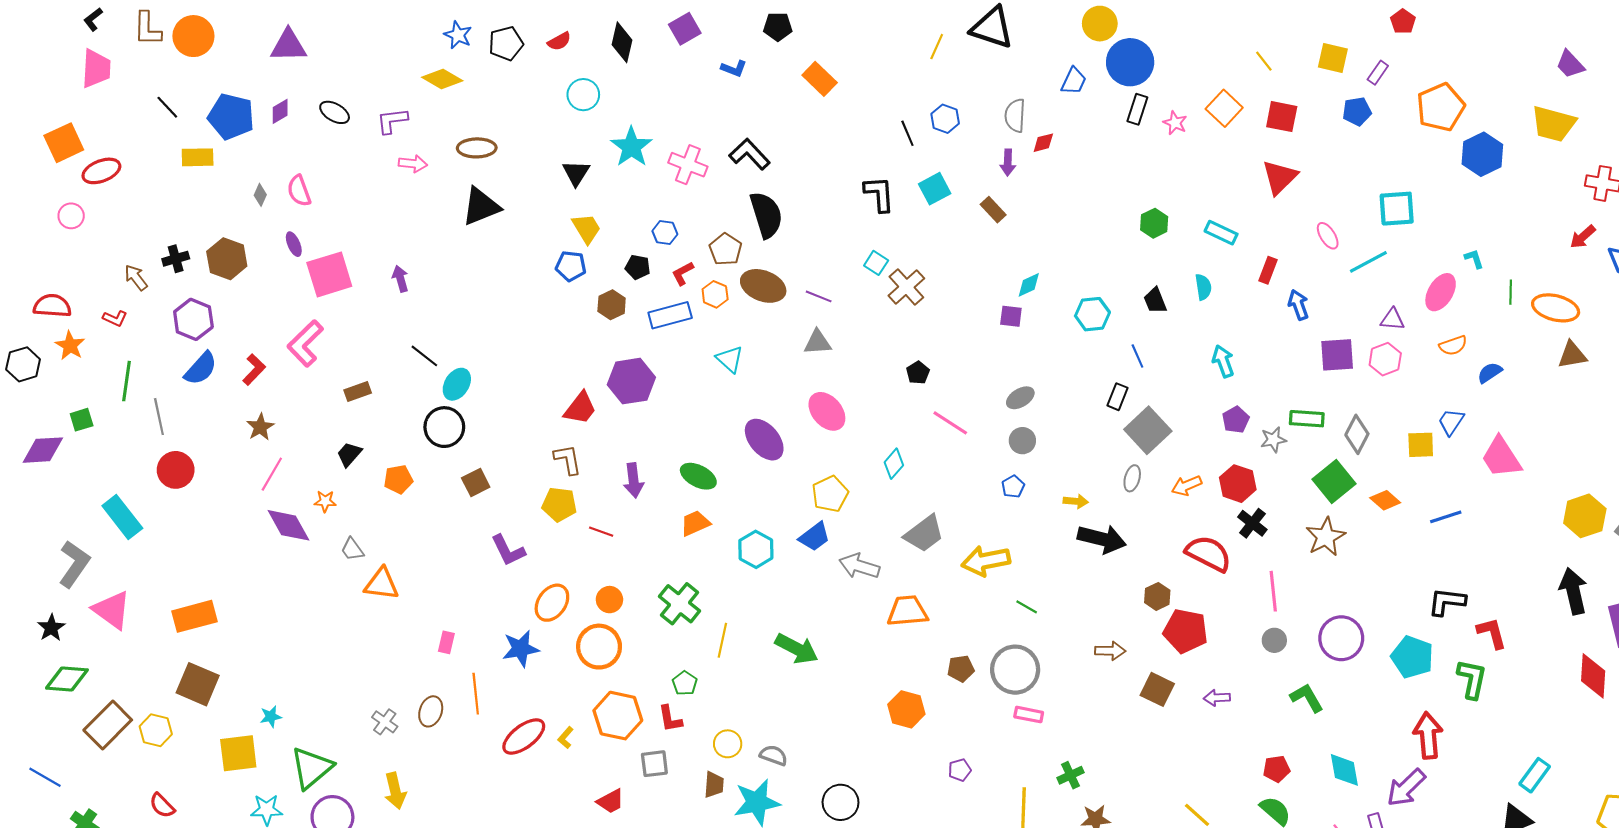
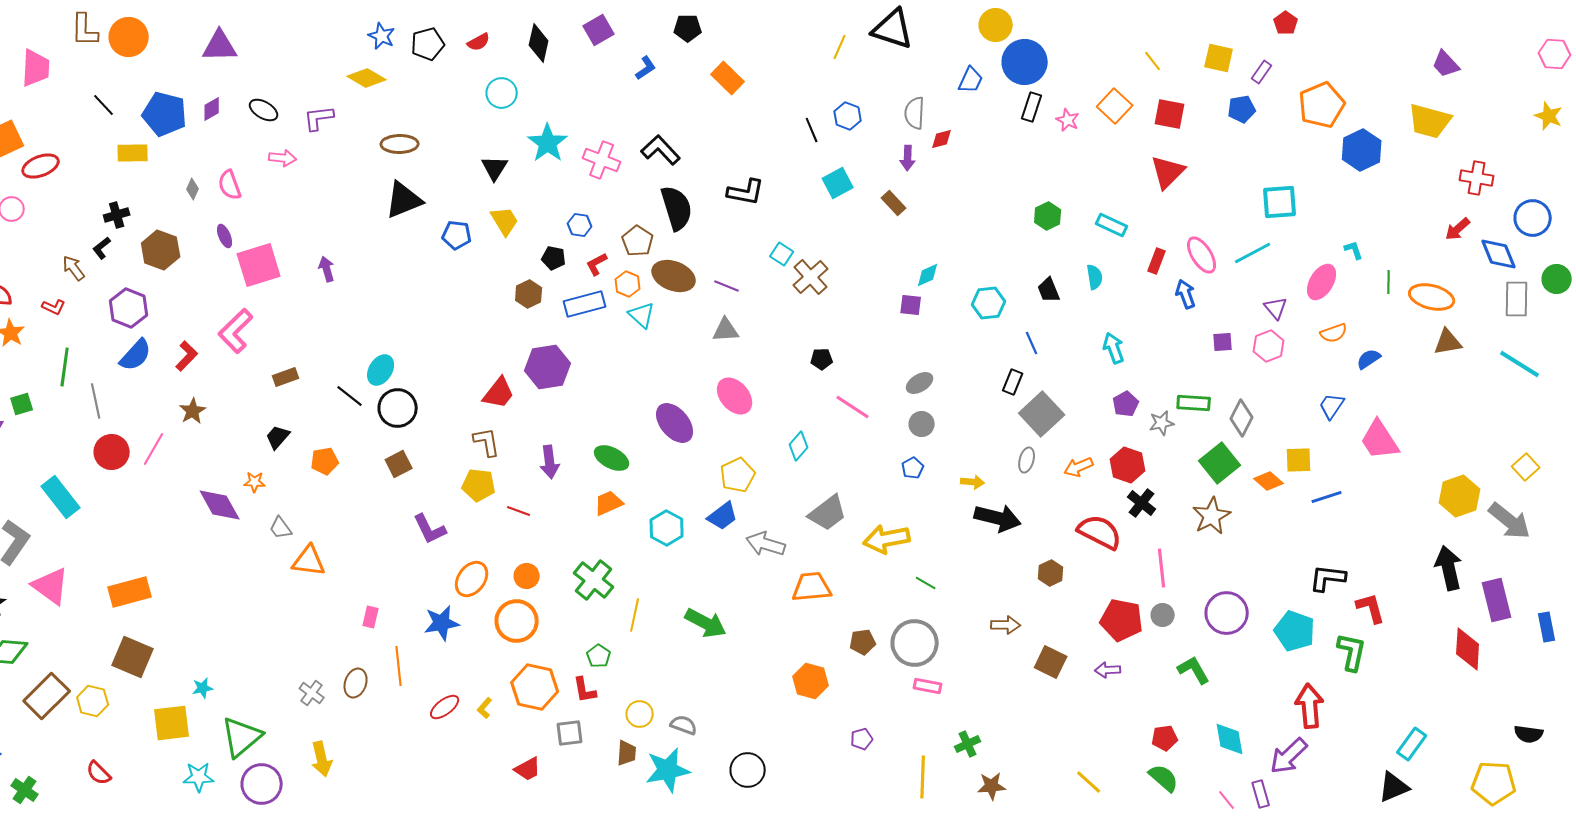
black L-shape: (93, 19) -> (102, 248), moved
blue L-shape: (734, 68) -> (646, 68), turned -55
pink arrow: (413, 164) -> (283, 158), moved
black L-shape: (879, 194) -> (746, 192), moved, turned 105
pink ellipse: (1328, 236) -> (1202, 255), moved, size x1.4
black cross: (176, 259) -> (117, 215), moved
blue pentagon: (571, 266) -> (457, 235), moved
purple triangle: (1392, 319) -> (1276, 308), turned 45
purple square: (1337, 355) -> (1223, 342), size x0.6
black line: (424, 356) -> (350, 396), moved
cyan triangle: (730, 359) -> (642, 315), moved
black pentagon: (918, 373) -> (822, 359), turned 30
black circle: (444, 427) -> (398, 408), moved
yellow square: (1421, 445) -> (1299, 460), moved
pink line: (272, 474) -> (154, 449), moved
red pentagon: (1185, 631) -> (1122, 620), moved
red ellipse: (524, 736) -> (445, 707), size x0.7

